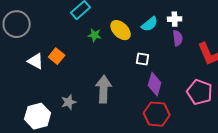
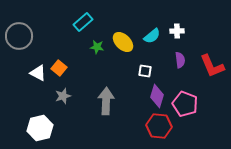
purple semicircle: (178, 38) -> (180, 60), moved
pink pentagon: (200, 92) -> (185, 104), moved
gray star: (69, 102) -> (63, 96), moved

